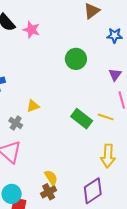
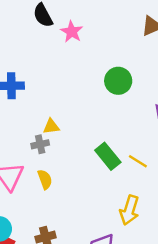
gray cross: (16, 123) -> (40, 144), moved, turned 32
yellow semicircle: (51, 177) -> (45, 179), moved

